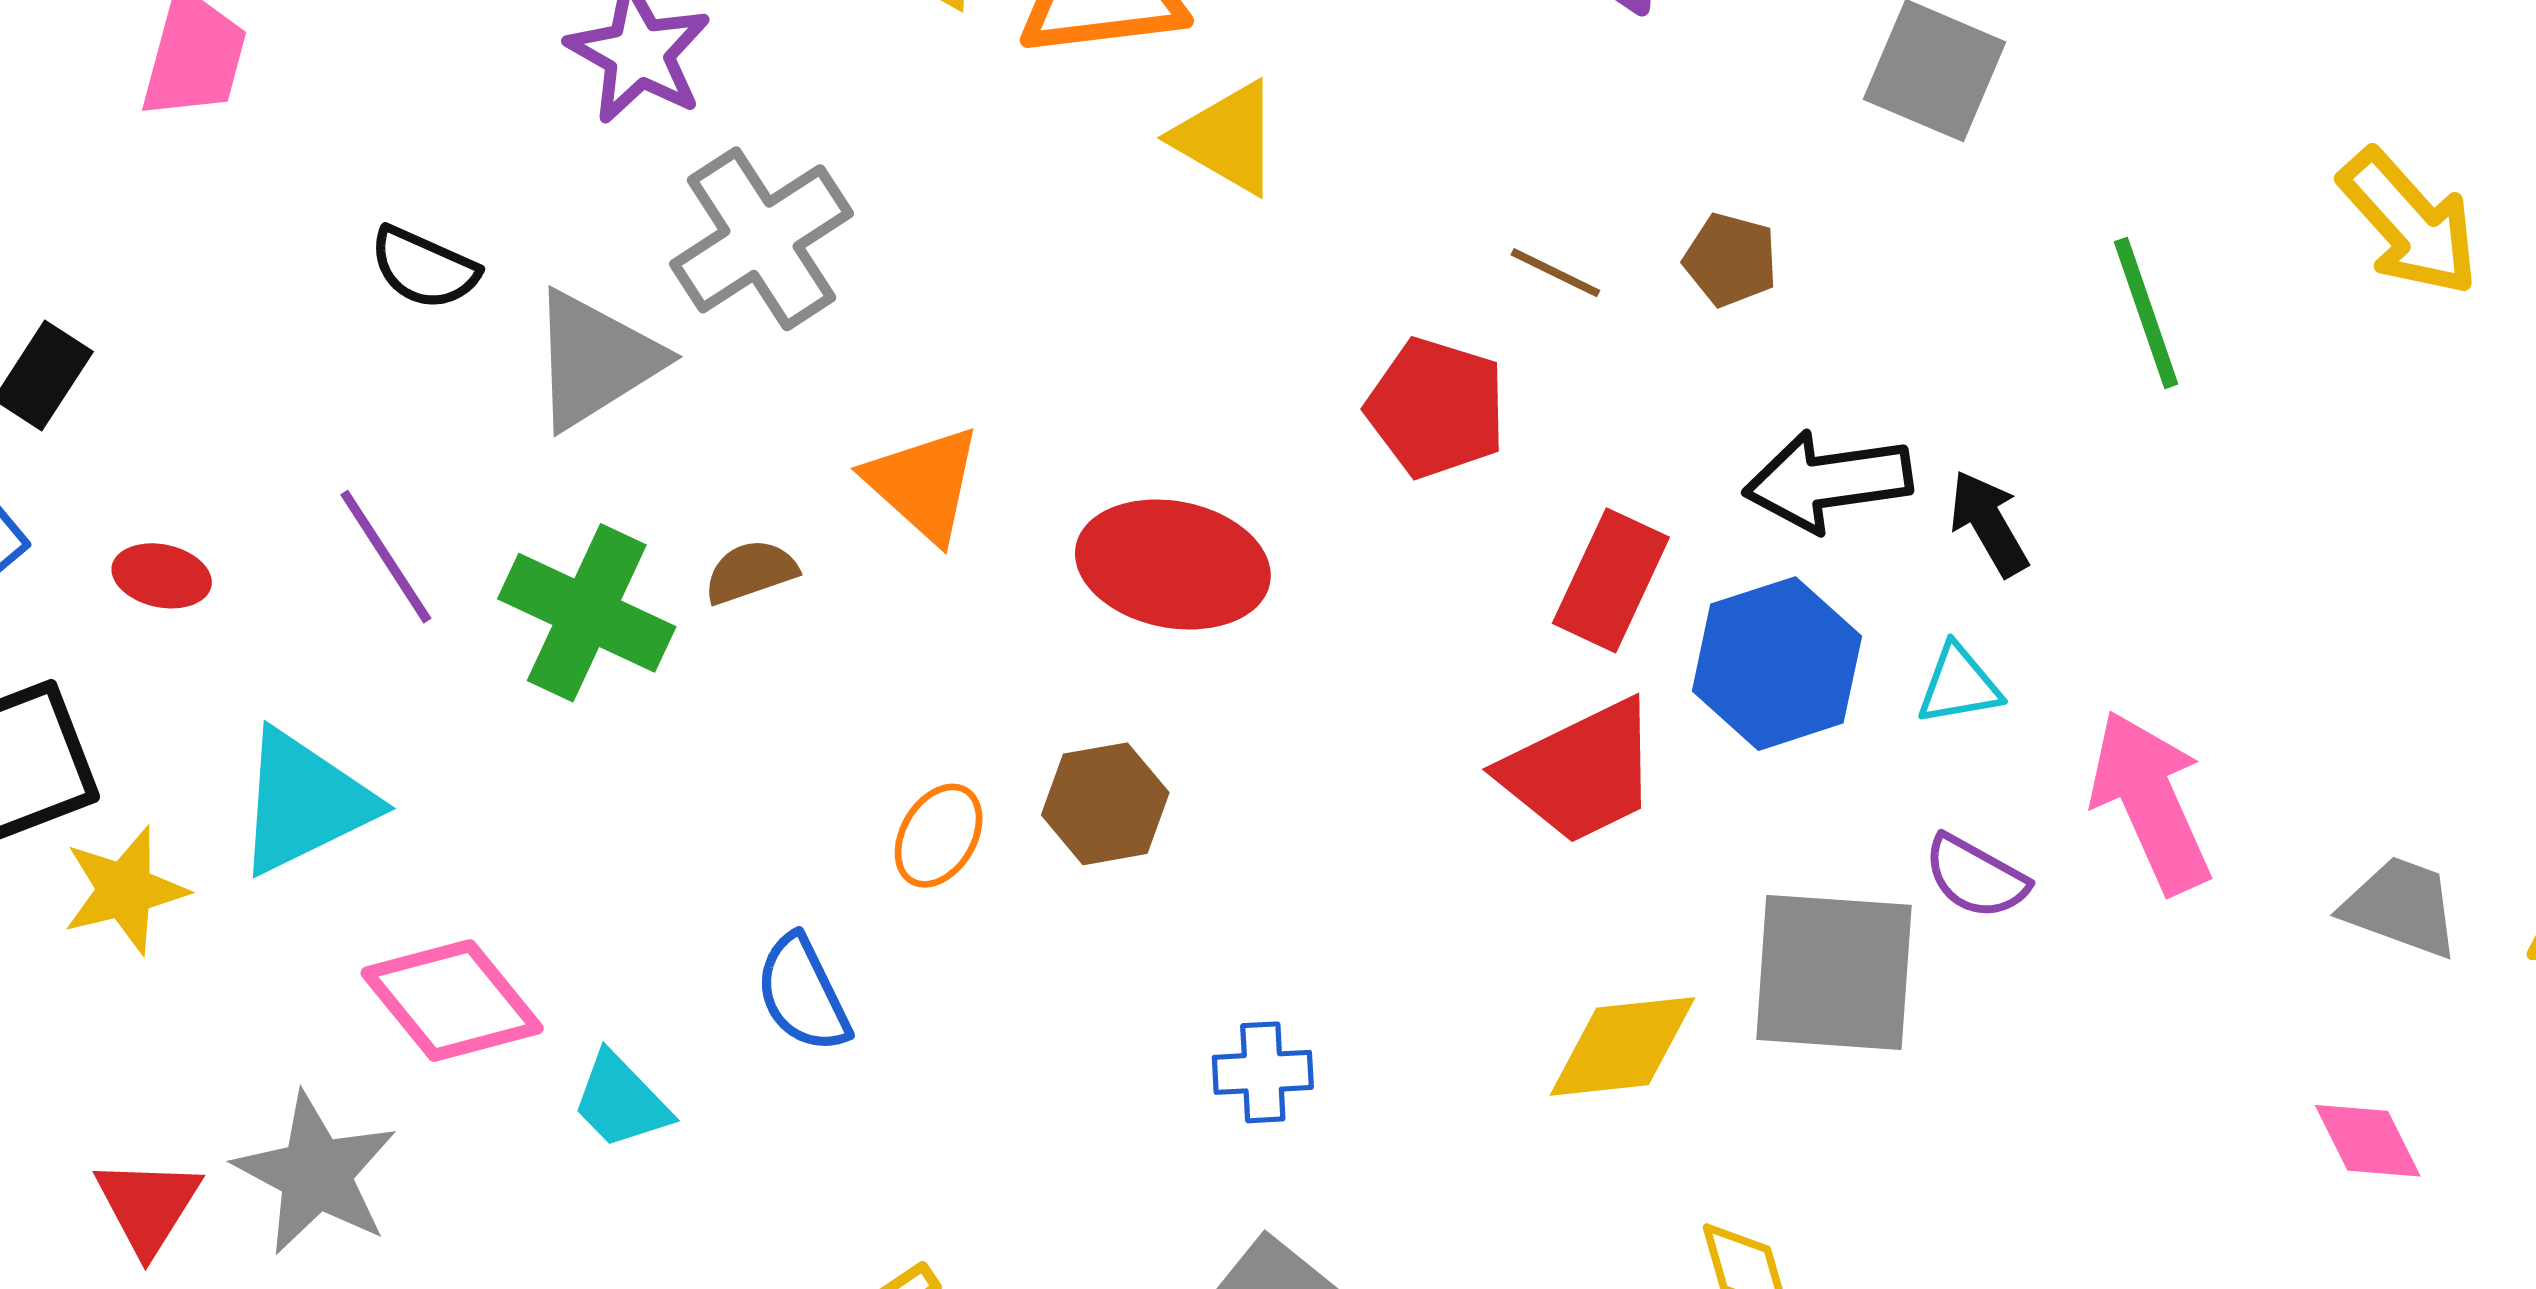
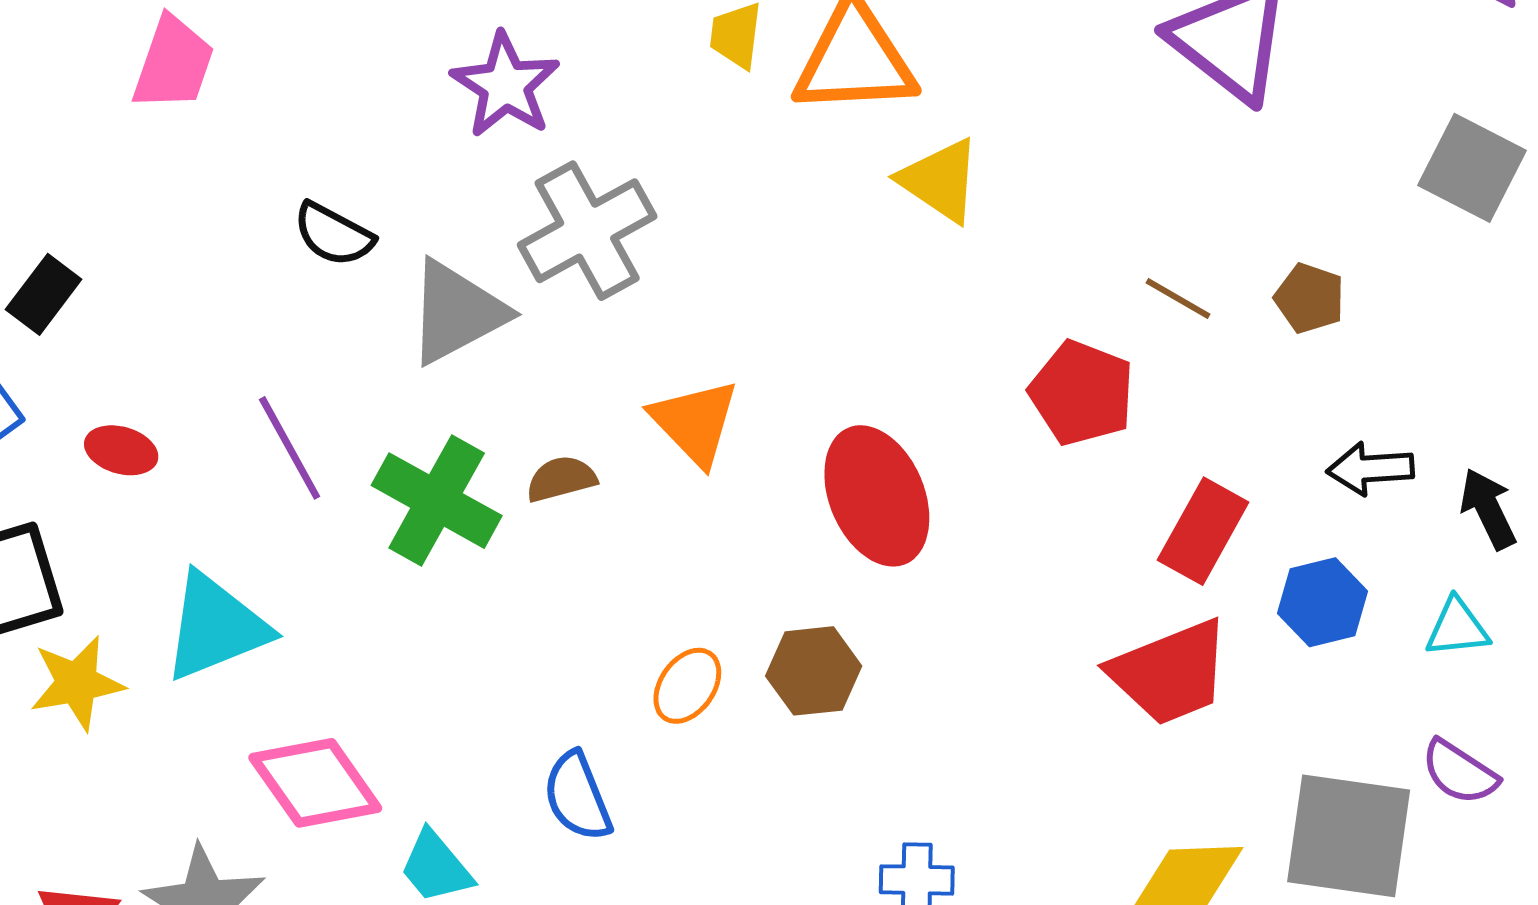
black arrow: (1828, 481) -> (1370, 469), size x0.7
red ellipse: (1173, 565) -> (877, 496), turned 52
blue hexagon: (1777, 664) -> (1323, 602), size x0.7

